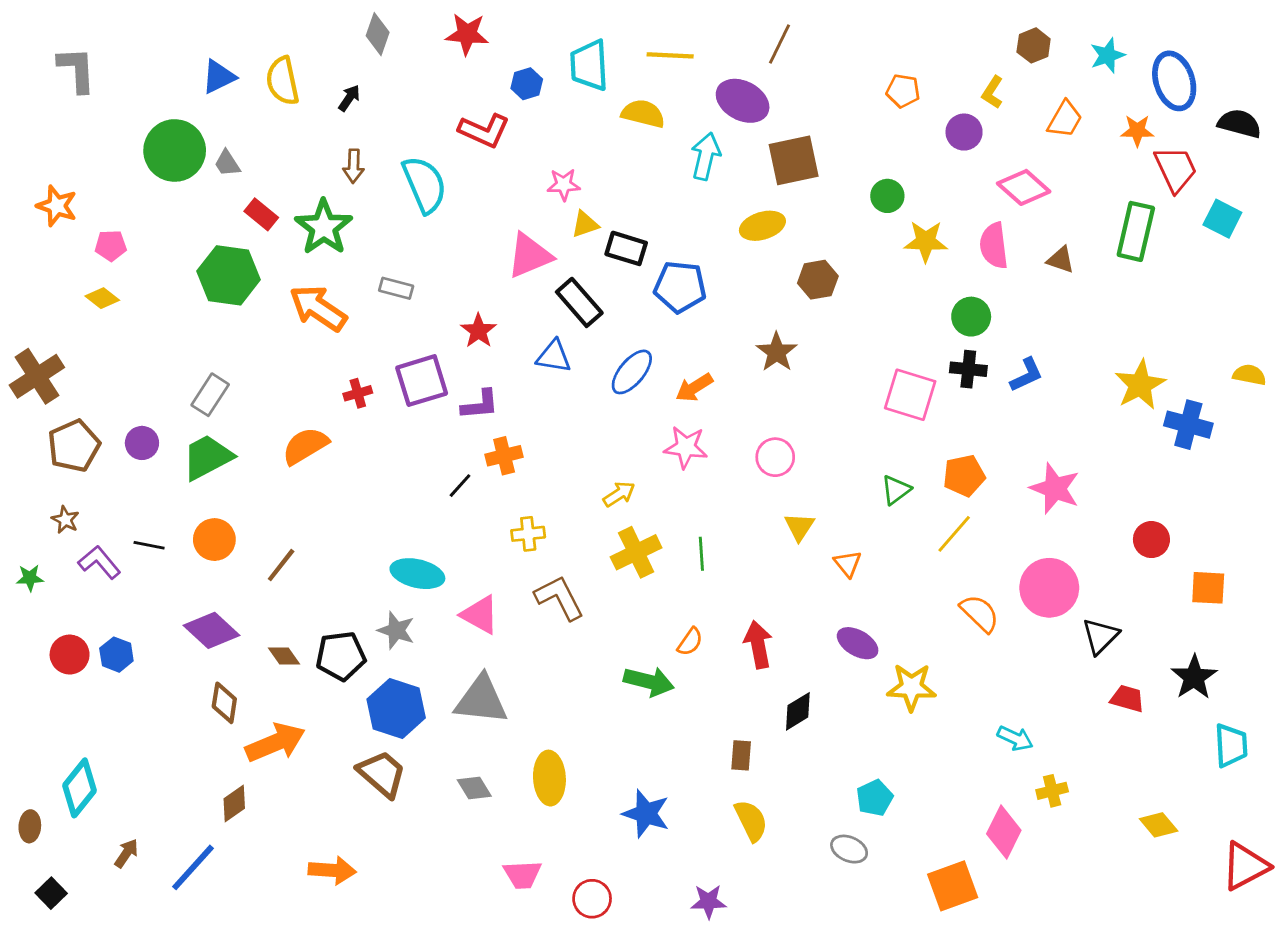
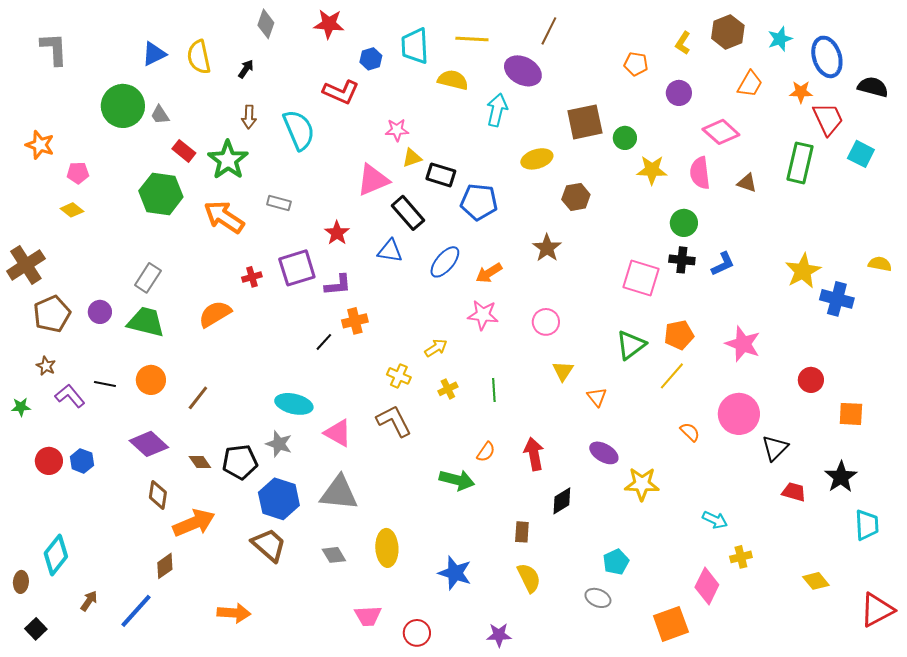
brown hexagon: (1034, 45) -> (728, 32), size x1.4
yellow L-shape: (992, 92) -> (683, 43), moved
brown square: (794, 160) -> (585, 122), moved
green trapezoid: (207, 457) -> (146, 322), turned 42
green triangle: (896, 490) -> (631, 345), size x1.4
yellow cross: (528, 534) -> (399, 376), moved, turned 30
yellow cross: (636, 552) -> (448, 389), size x0.6
orange semicircle: (980, 613) -> (690, 432), size x0.7

